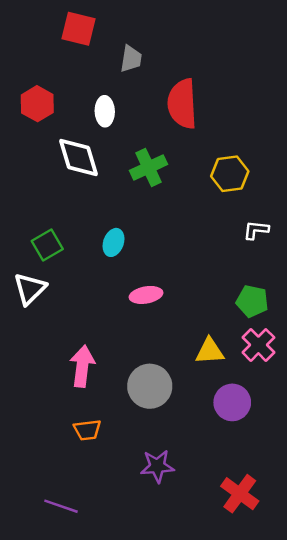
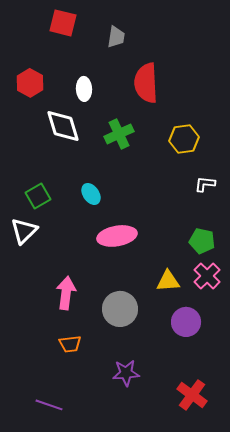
gray trapezoid: (131, 59) -> (116, 37), moved
cyan ellipse: (114, 242) -> (91, 194), turned -55
pink ellipse: (146, 295) -> (117, 236), size x1.5

